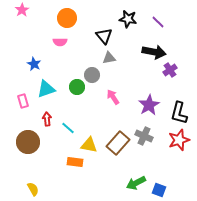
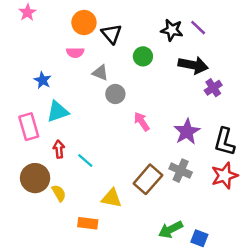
black star: (128, 19) -> (172, 30), moved
black triangle: (104, 36) -> (112, 34), moved
gray triangle: (109, 58) -> (100, 73), moved, turned 32
green circle: (77, 87) -> (143, 56), moved
pink rectangle: (23, 101) -> (29, 127), size x1.5
yellow triangle: (89, 145) -> (112, 198), moved
orange rectangle: (75, 162) -> (88, 223), moved
yellow semicircle: (33, 189) -> (59, 193), moved

